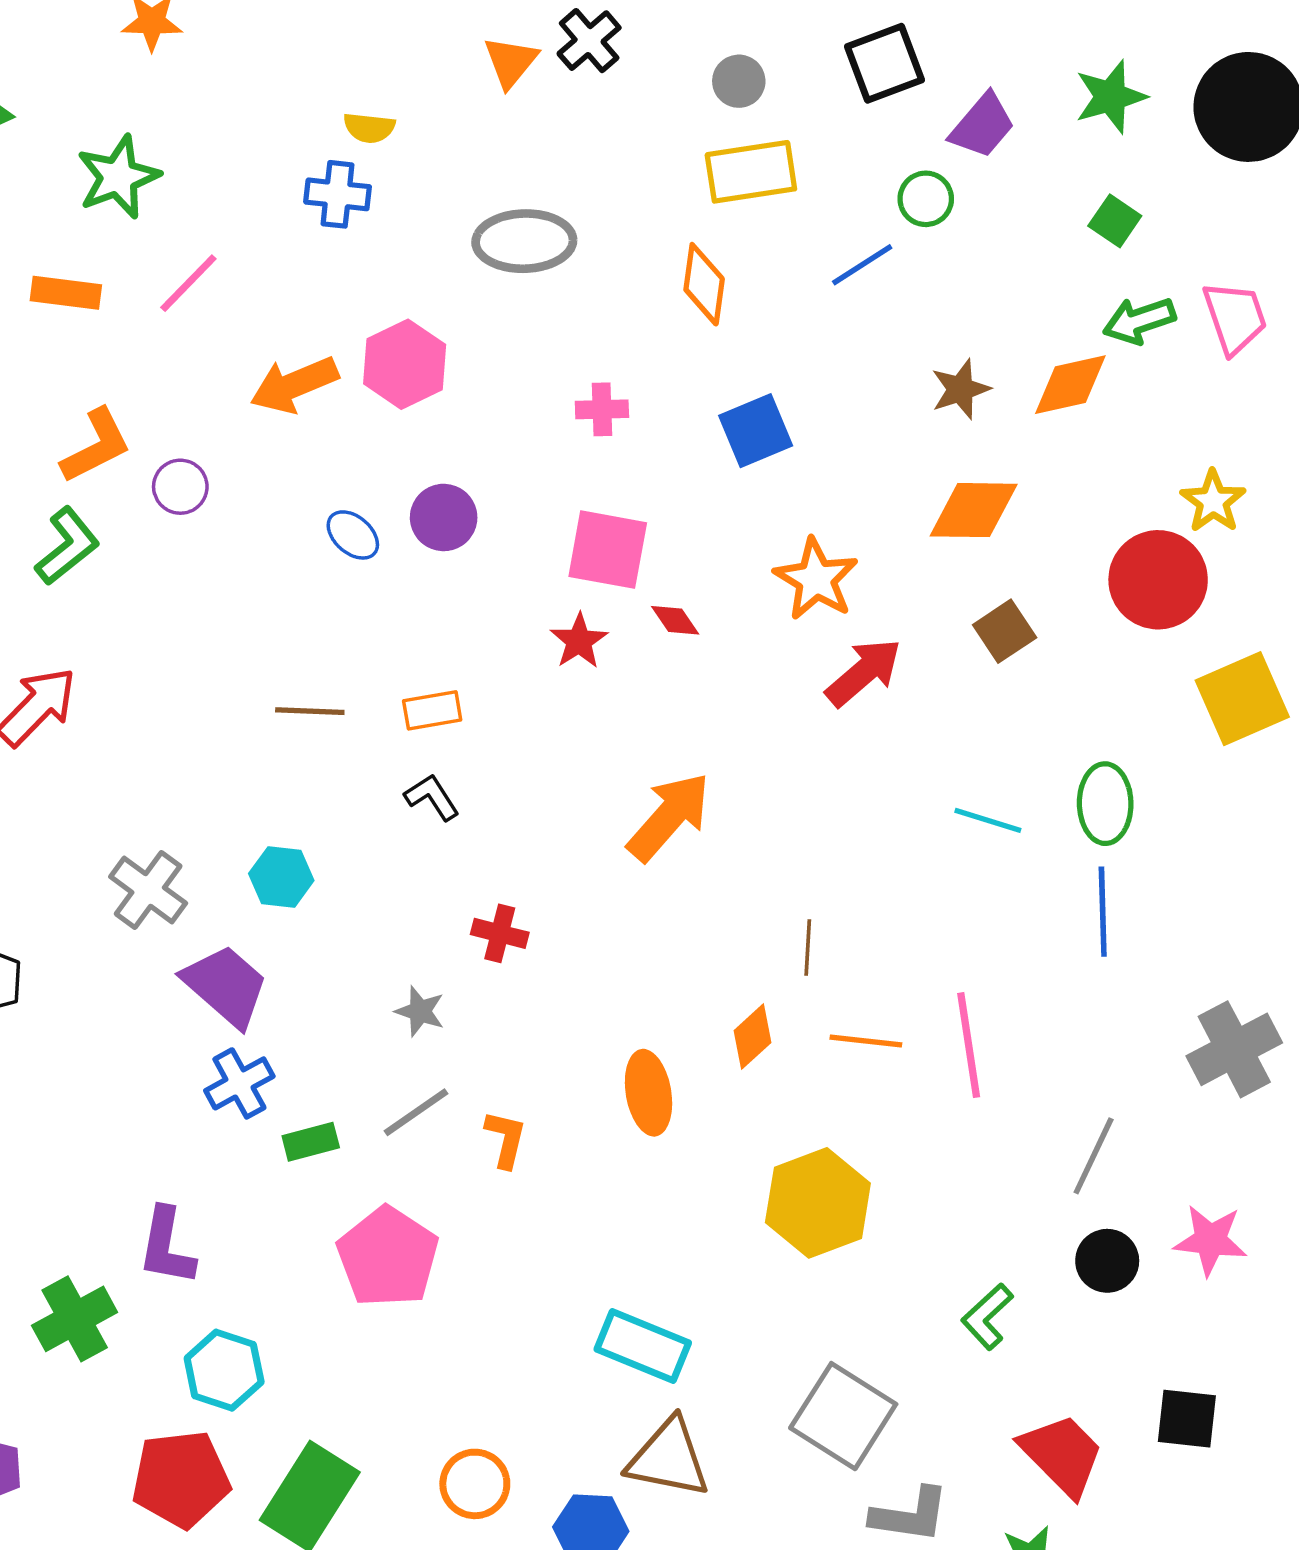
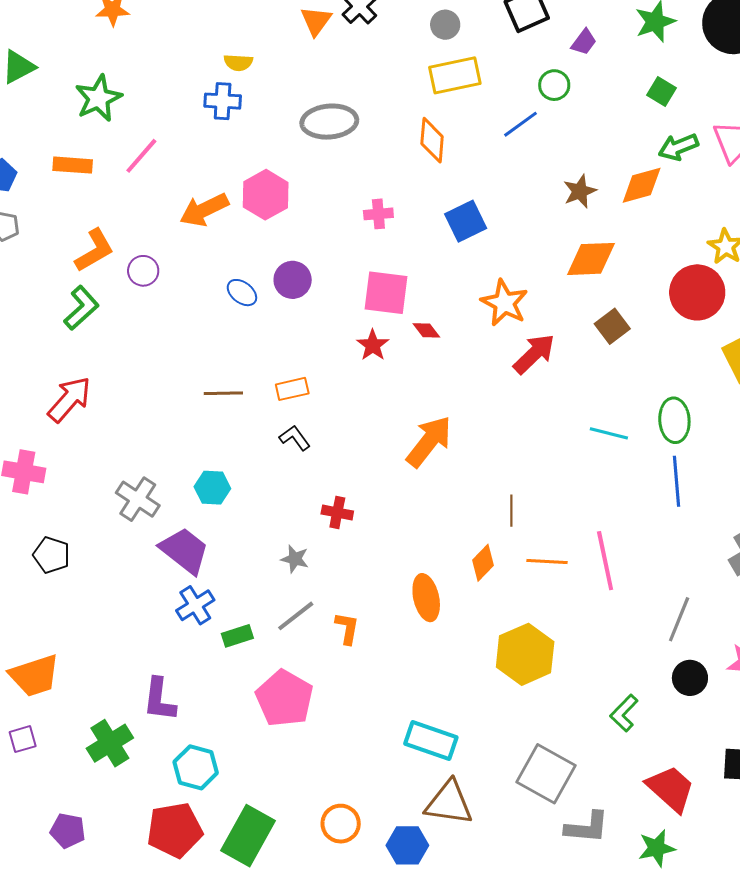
purple trapezoid: (982, 126) -> (584, 42), size x0.7

